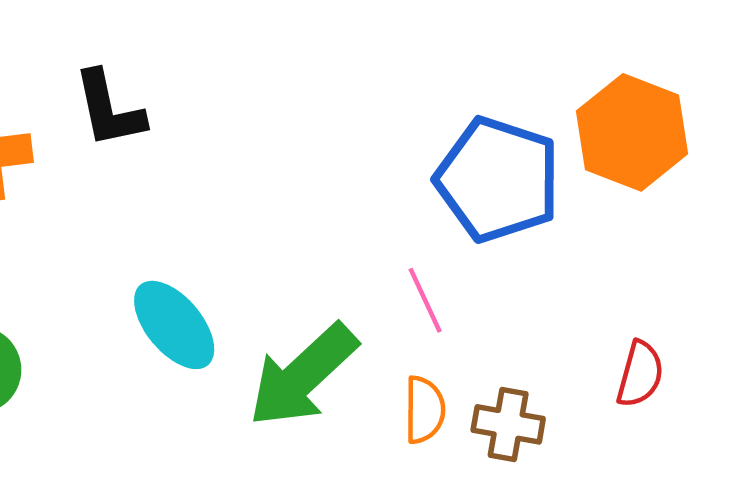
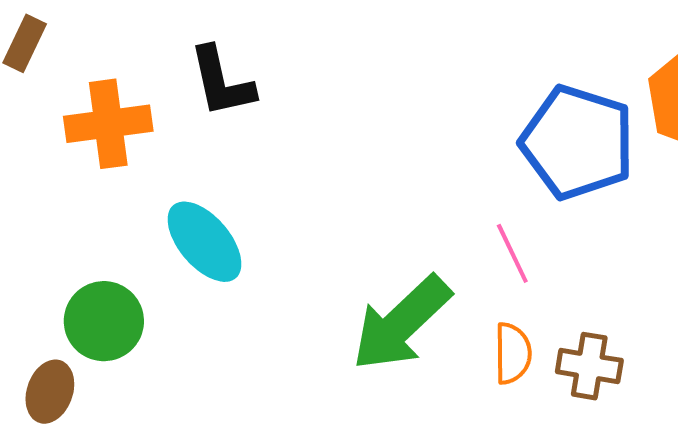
cyan ellipse: (174, 325) -> (204, 242), moved

